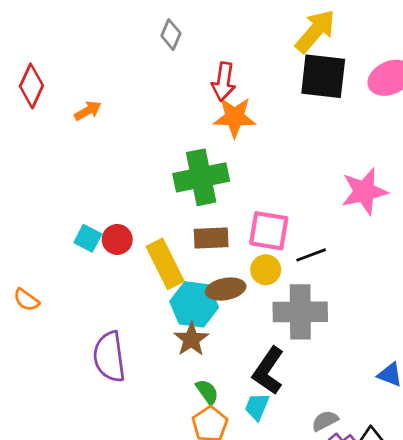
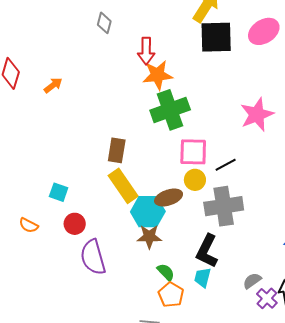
green cross: (201, 177) -> (170, 110), moved
cyan square: (88, 238) -> (59, 192), moved
brown rectangle: (211, 238) -> (117, 150), moved, turned -70
red circle: (117, 239) -> (75, 224), moved
brown star: (191, 339) -> (149, 237), turned -30

